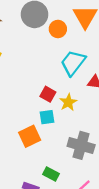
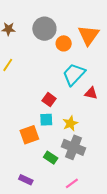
yellow star: (68, 102) -> (70, 123), moved
green rectangle: (51, 174) -> (51, 158), moved

